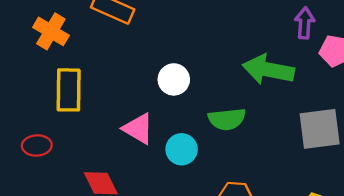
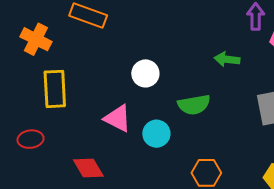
green arrow: (268, 70) -> (227, 59), size x0.6

